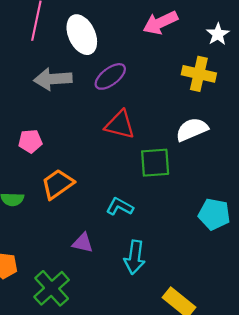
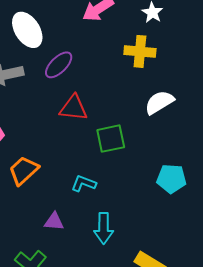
white semicircle: (192, 130) -> (159, 102), moved

